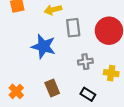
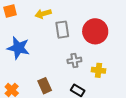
blue star: (43, 46) -> (18, 48), moved

